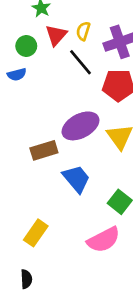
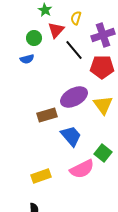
yellow semicircle: (83, 31) -> (76, 18), moved
yellow rectangle: (36, 233) -> (41, 176), turned 36
pink semicircle: (104, 240) -> (82, 169), moved

